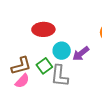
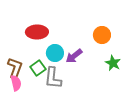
brown L-shape: (21, 66) -> (15, 68), turned -55
pink semicircle: (22, 81) -> (16, 83), turned -56

